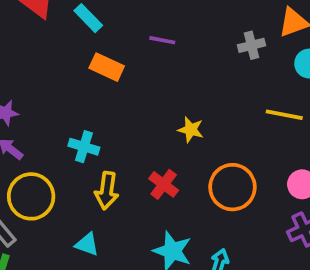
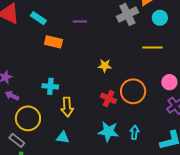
gray cross: (252, 45) -> (127, 14), size x1.5
red cross: (164, 184) -> (109, 98), moved

